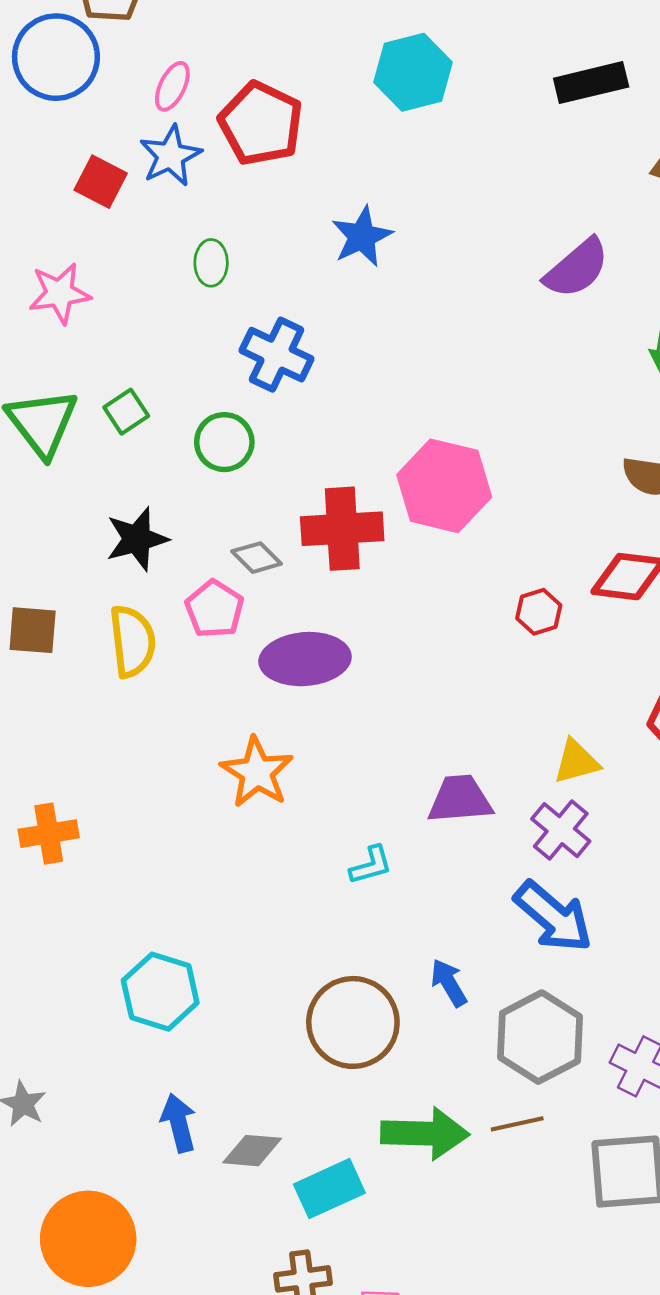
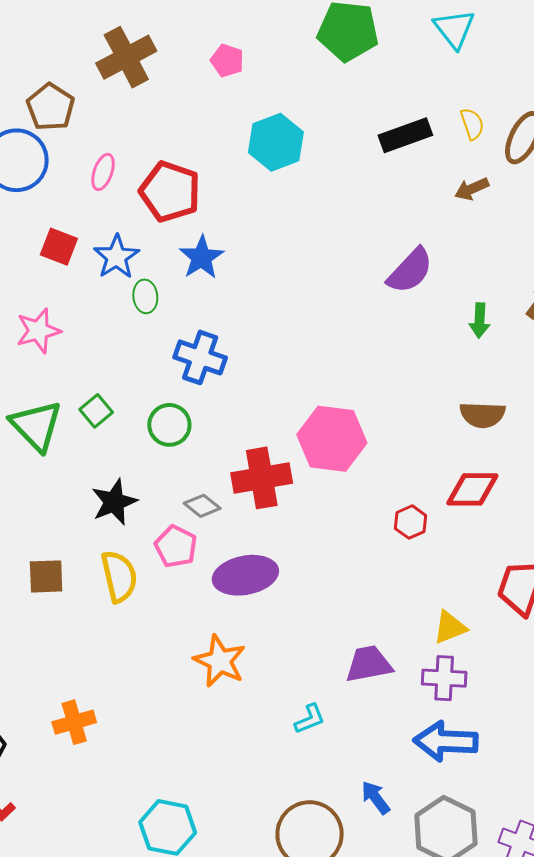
blue star: (170, 156) -> (116, 257), moved
blue star: (362, 237) -> (202, 257), moved
purple cross: (561, 830) -> (444, 678), turned -30
blue arrow: (553, 917) -> (446, 741), turned 148

